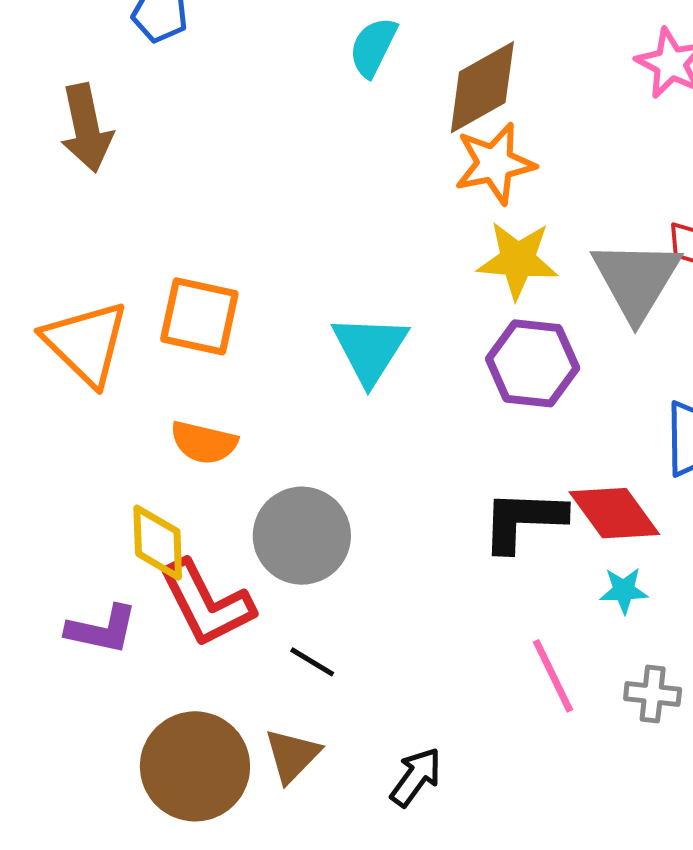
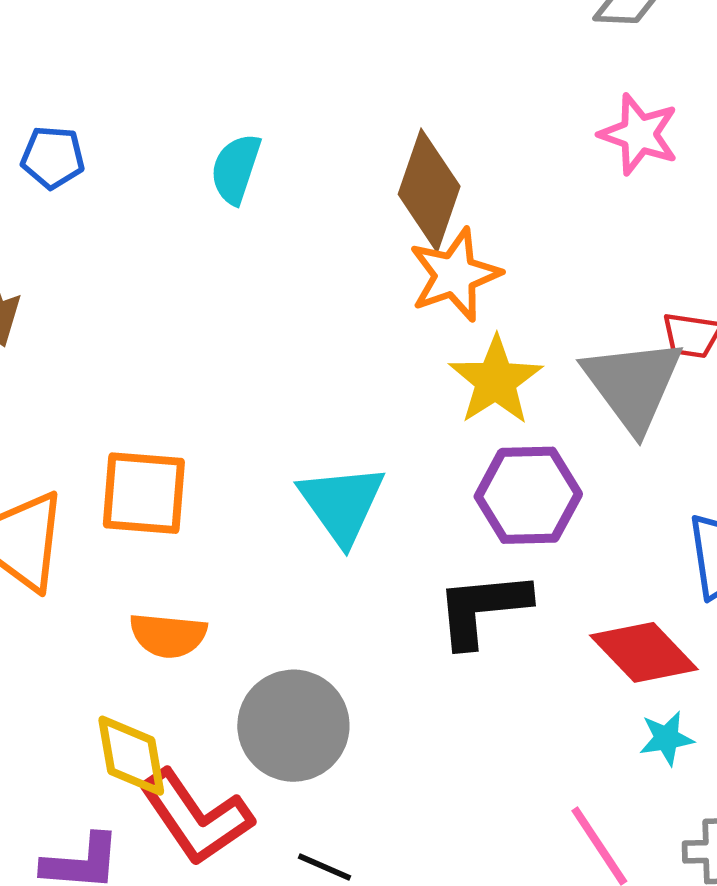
cyan semicircle: (373, 47) -> (236, 169), moved
brown diamond: (482, 87) -> (429, 190), turned -34
yellow star: (518, 260) -> (496, 381), turned -30
black L-shape: (523, 520) -> (483, 609), moved

